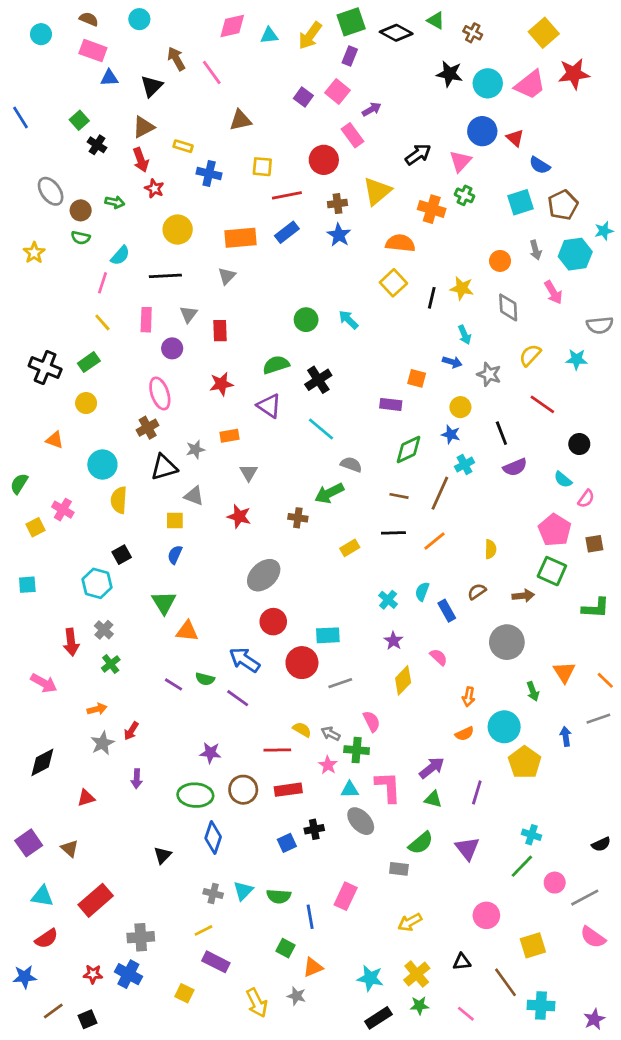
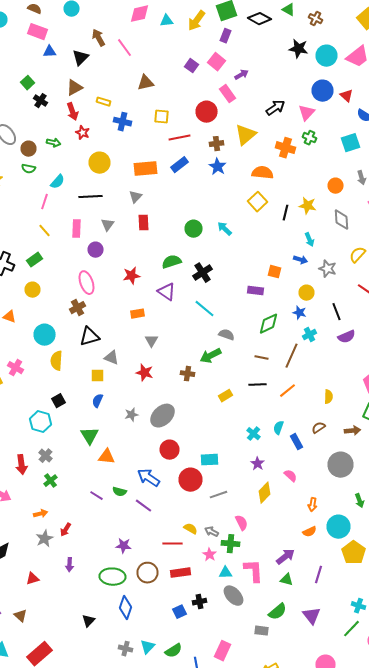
red rectangle: (220, 331) -> (144, 223), moved
gray star: (195, 449) -> (132, 415), moved
green semicircle: (279, 896) -> (174, 651), turned -36

